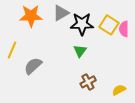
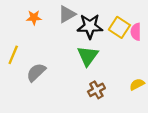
orange star: (31, 16) -> (34, 18), size x0.6
green triangle: (80, 51) -> (88, 56), size x1.5
yellow semicircle: (119, 90) -> (137, 84), moved

